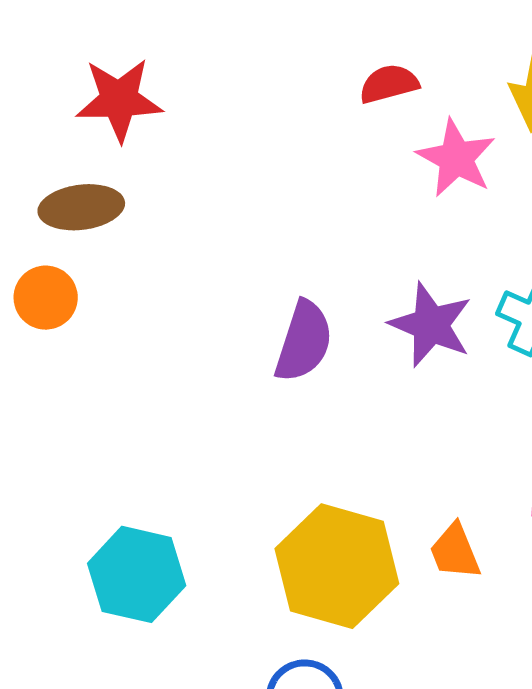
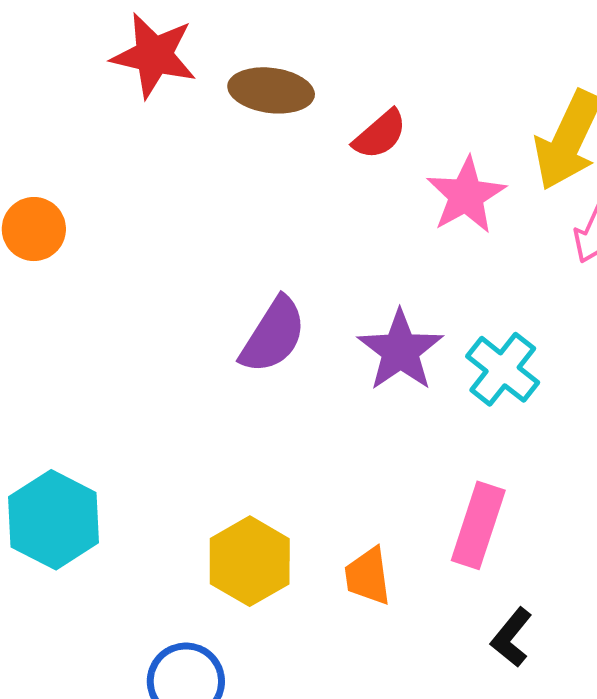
red semicircle: (389, 84) -> (380, 134), moved, turned 140
brown ellipse: (81, 207) -> (271, 90), moved
yellow hexagon: (337, 566) -> (250, 561), size x0.7

